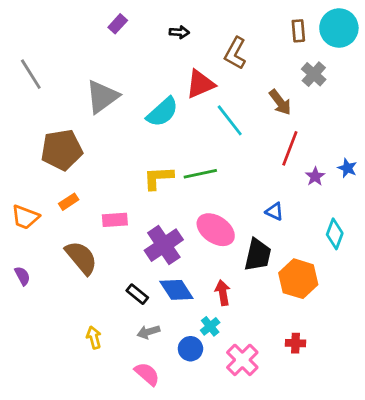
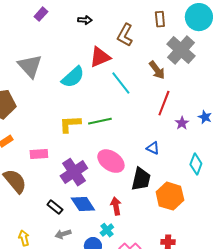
brown rectangle: (298, 31) -> (160, 19), moved
gray cross: (314, 74) -> (181, 50), size x1.6
gray triangle: (102, 97) -> (30, 66), turned -36

